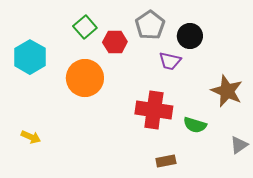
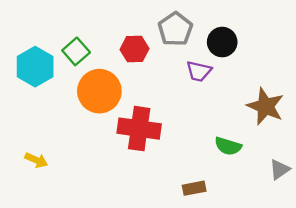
green square: (85, 27) -> (76, 51), moved
red cross: (154, 110) -> (139, 129), moved

